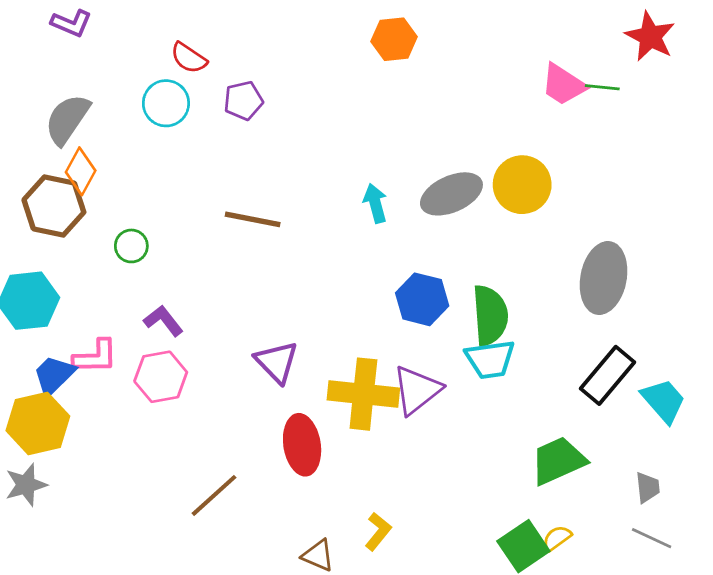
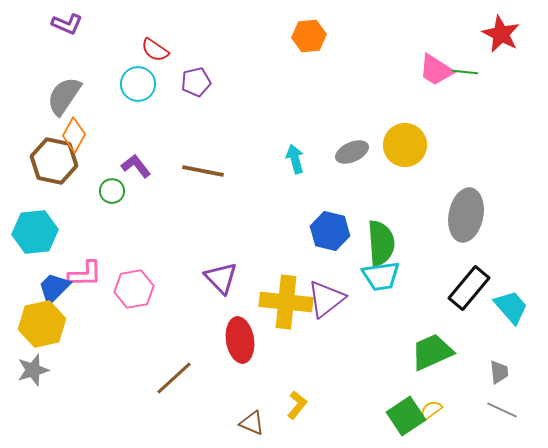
gray ellipse: (451, 194) -> (352, 152), size x0.7
purple L-shape: (163, 321) -> (136, 166), moved

